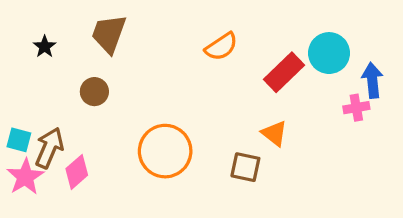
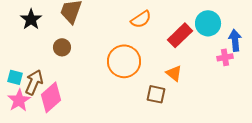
black star: (45, 47) -> (31, 19), size x1.5
orange circle: (165, 151) -> (124, 61), moved
pink diamond: (77, 172) -> (51, 97), size x1.4

